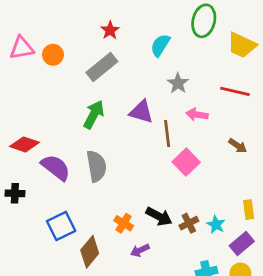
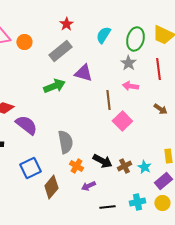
green ellipse: (204, 21) -> (135, 39), moved
gray star: (178, 83) -> (128, 63), moved
red line: (235, 91) -> (158, 69), turned 70
purple triangle: (141, 112) -> (83, 73), moved
green arrow: (94, 115) -> (54, 86), turned 40
gray semicircle: (96, 166) -> (65, 142), moved

